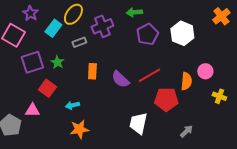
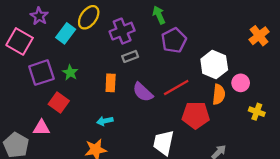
green arrow: (134, 12) -> (159, 15), turned 70
orange cross: (221, 16) -> (259, 36), moved
white hexagon: (182, 33) -> (214, 64), moved
gray rectangle: (79, 42) -> (130, 56), moved
cyan arrow: (72, 105) -> (105, 121), moved

